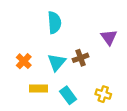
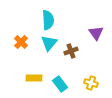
orange cross: (24, 61) -> (21, 42), moved
cyan triangle: (57, 62) -> (49, 43), moved

